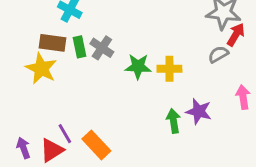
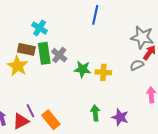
green rectangle: (79, 47) -> (44, 53), size x1.5
purple star: (199, 111) -> (120, 117), moved
green arrow: (173, 121) -> (95, 113), moved

